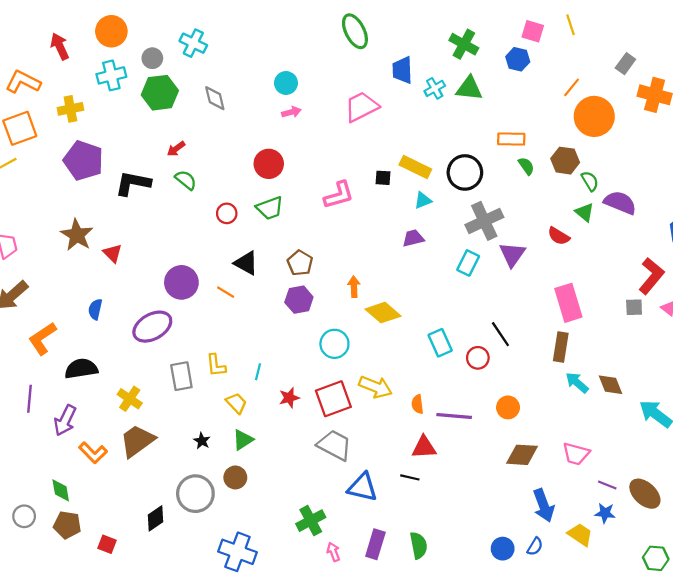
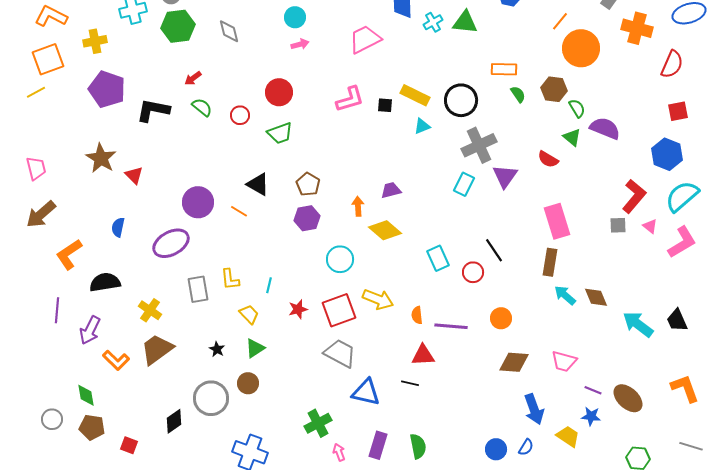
pink L-shape: (339, 195) -> (350, 99), moved
red circle: (227, 213) -> (240, 115), moved
purple trapezoid: (413, 238) -> (391, 190), moved

